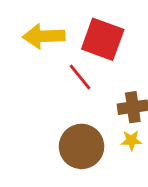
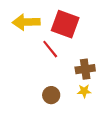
brown circle: (82, 146) -> (51, 95), size x0.6

